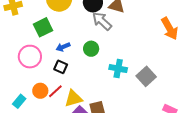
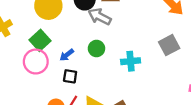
pink circle: (30, 57) -> (36, 62), moved
gray square: (146, 76) -> (169, 45), moved, turned 30

